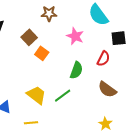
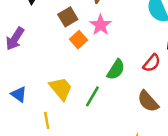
pink star: (75, 36) -> (101, 25), moved
green line: (63, 96) -> (92, 96), turned -36
yellow line: (31, 123) -> (47, 120), turned 72

